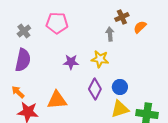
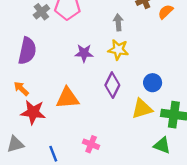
gray cross: (24, 31) -> (41, 12), moved
gray arrow: (110, 34) -> (118, 22), moved
blue circle: (120, 87) -> (153, 83), moved

